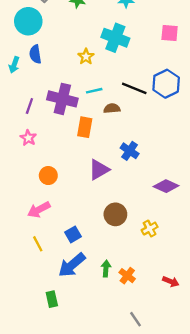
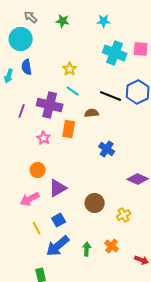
cyan cross: (115, 38) -> (115, 53), moved
cyan line: (94, 91) -> (73, 91), moved, turned 48
pink star: (28, 138) -> (44, 138), moved
purple triangle: (99, 170) -> (58, 188), moved
yellow line: (38, 244) -> (37, 228), moved
orange cross: (127, 276) -> (112, 246), moved

